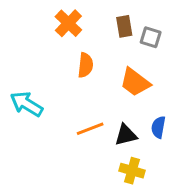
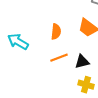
orange semicircle: (85, 65) -> (56, 32), moved

